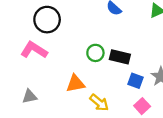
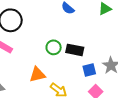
blue square: (136, 81) -> (89, 70), turned -32

